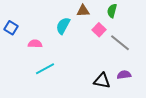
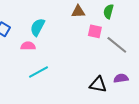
cyan semicircle: (63, 26) -> (37, 27), moved
pink square: (99, 30) -> (95, 31), turned -32

